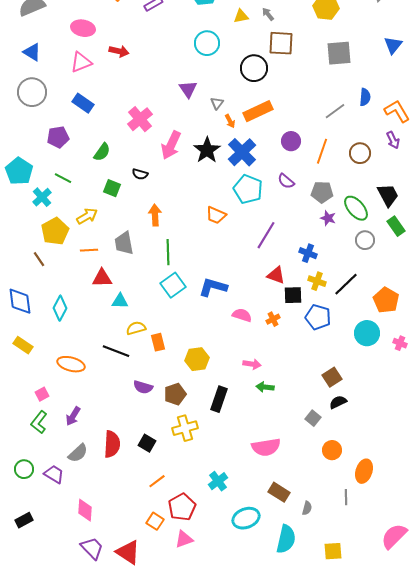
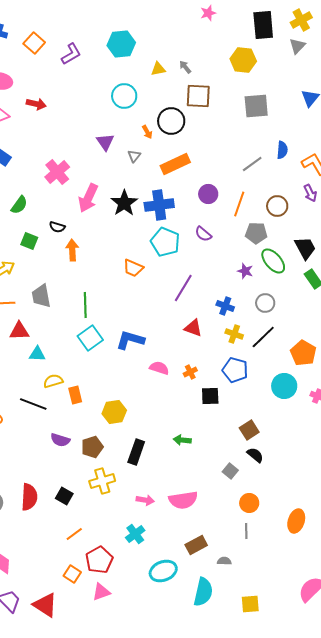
orange arrow: (230, 121) -> (147, 132), moved
blue cross: (242, 152) -> (159, 205), turned 36
gray pentagon: (322, 192) -> (256, 233), moved
orange arrow: (155, 215) -> (72, 250), moved
gray circle: (365, 240) -> (265, 303), moved
black square: (293, 295) -> (210, 396), moved
pink arrow: (252, 364) -> (145, 500), moved
black semicircle: (338, 402) -> (255, 455), turned 66
orange ellipse: (364, 471) -> (296, 521), moved
brown rectangle: (279, 492) -> (196, 545), turned -60
gray line: (346, 497) -> (246, 531), moved
gray semicircle: (307, 508) -> (224, 561), turned -104

